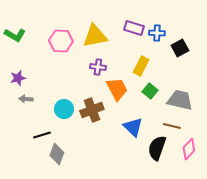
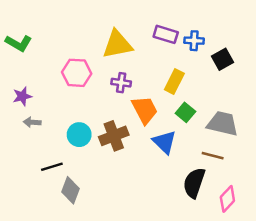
pink hexagon: (61, 41) -> (77, 73), moved
blue triangle: (133, 127) -> (164, 142), moved
pink diamond: (189, 149) -> (227, 199), moved

